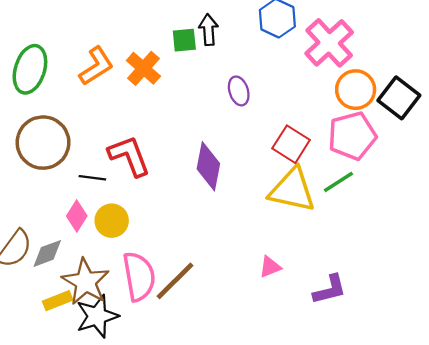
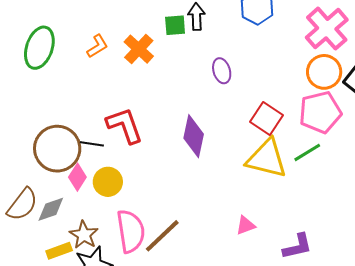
pink cross: (329, 43) -> (327, 29), moved
orange L-shape: (96, 66) -> (97, 46), size x0.7
brown circle: (43, 143) -> (57, 149), moved
brown star: (86, 282) -> (84, 235), size x0.7

